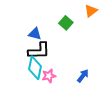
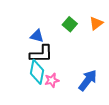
orange triangle: (91, 11) -> (96, 23), moved
blue arrow: (83, 76) -> (88, 80), size x1.5

